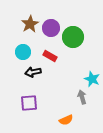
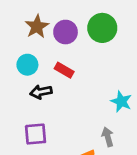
green circle: (73, 37) -> (102, 28), moved
gray arrow: (82, 97) -> (108, 137), moved

